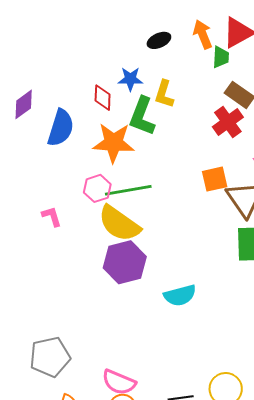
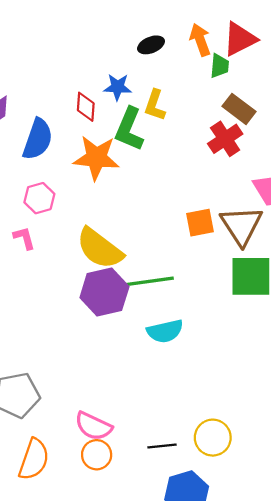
orange square: (215, 179) -> (200, 223), moved
pink hexagon: (97, 188) -> (39, 198), moved
green line: (128, 190) -> (147, 282), moved

